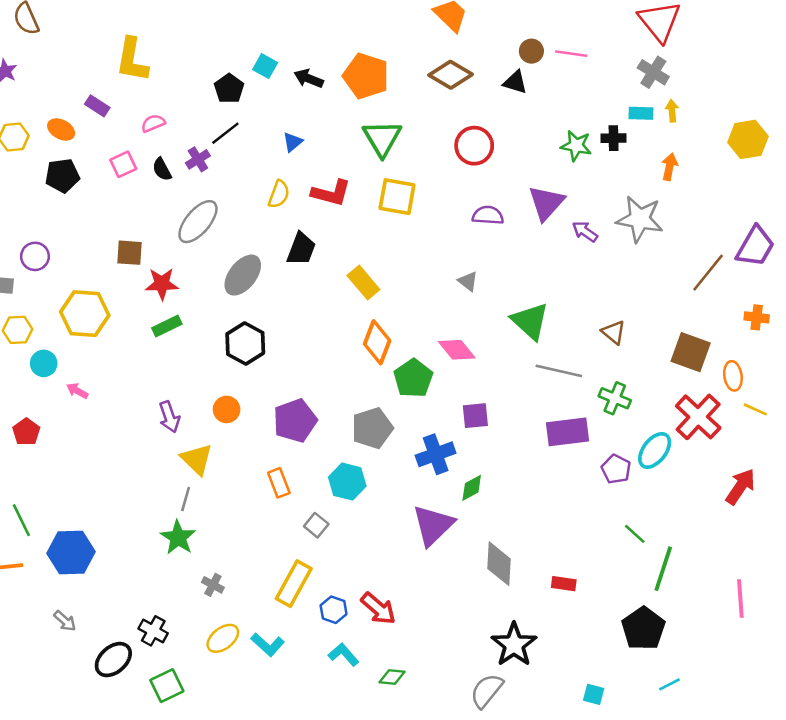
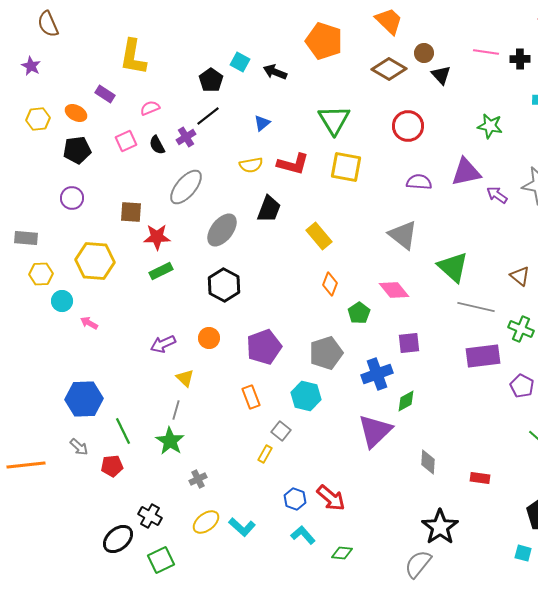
brown circle: (531, 51) -> (424, 53), moved
orange pentagon: (366, 76) -> (324, 41), moved
black triangle: (515, 82) -> (441, 75), turned 30
black cross: (614, 138) -> (520, 59), moved
yellow semicircle: (279, 194) -> (251, 165), turned 60
purple triangle: (546, 203) -> (466, 172), turned 36
purple circle: (35, 256) -> (72, 198), moved
gray triangle: (468, 281) -> (403, 235), size x1.8
orange diamond: (377, 342) -> (330, 284), size x0.7
green pentagon: (413, 378) -> (359, 313), size x0.7
purple arrow: (169, 417) -> (163, 344), turned 85
red pentagon: (26, 432) -> (112, 466), moved, turned 30
yellow triangle: (197, 459) -> (185, 378), size x0.7
green line: (21, 520) -> (123, 431), moved
blue hexagon: (71, 553) -> (84, 399), moved
gray diamond: (499, 564) -> (428, 462), size x0.7
yellow rectangle: (294, 584) -> (265, 454), moved, size x0.5
gray cross: (213, 585) -> (198, 479), turned 36
gray arrow: (65, 621) -> (79, 447), moved
cyan square: (594, 694) -> (523, 553), moved

